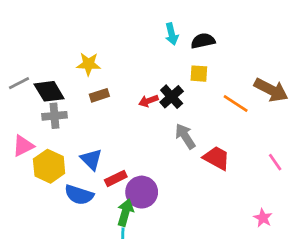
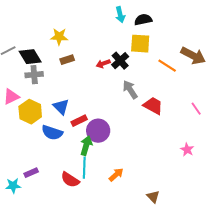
yellow square: (199, 74) -> (140, 44), size x1.5

